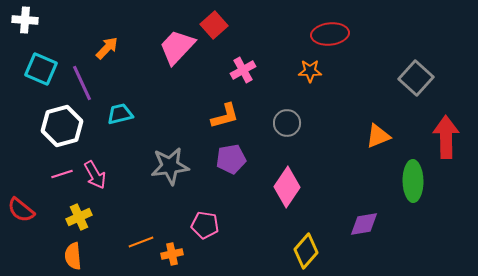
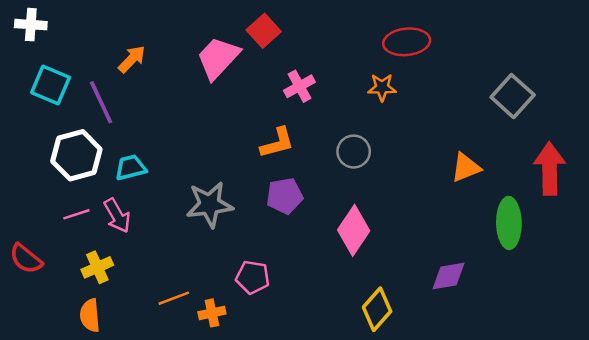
cyan trapezoid: (120, 114) -> (131, 168), moved

